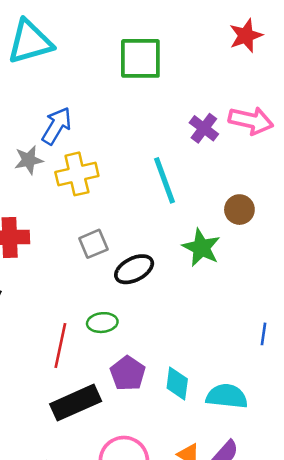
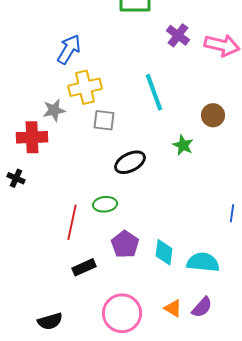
purple cross: (204, 128) -> (178, 35), moved
gray star: (29, 160) -> (54, 110), moved
gray square: (93, 244) -> (104, 120), moved, turned 30
green star: (201, 248) -> (183, 145), size x0.7
black rectangle: (76, 403) -> (84, 267), size x0.6

